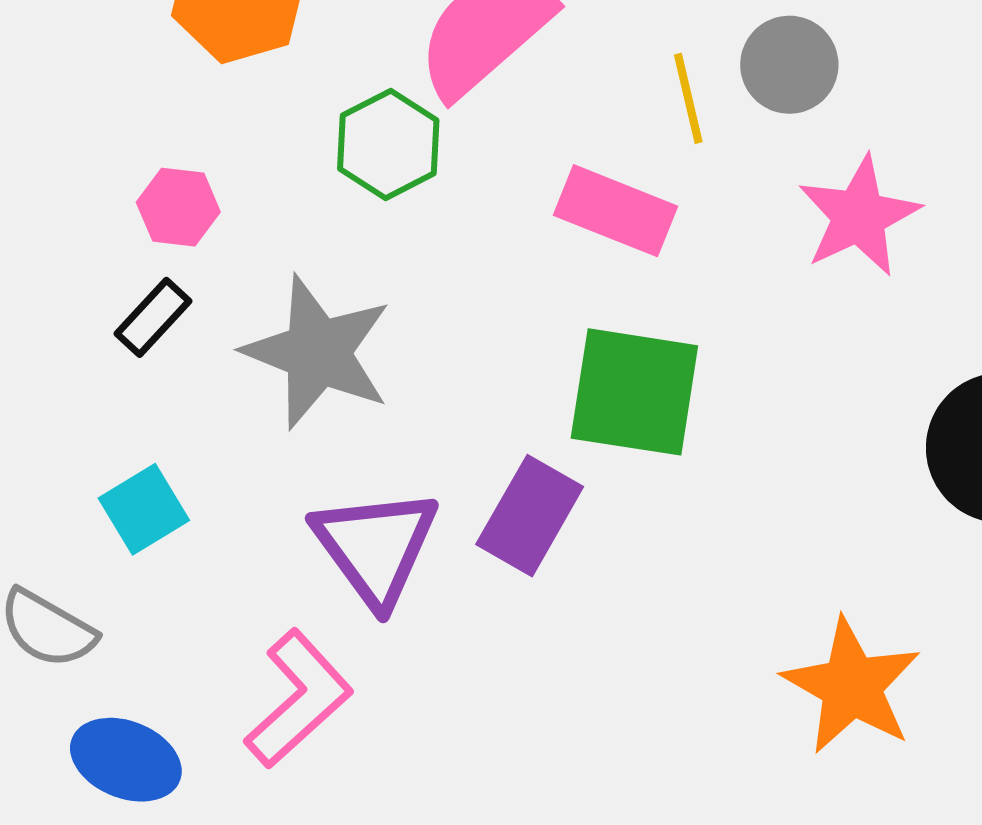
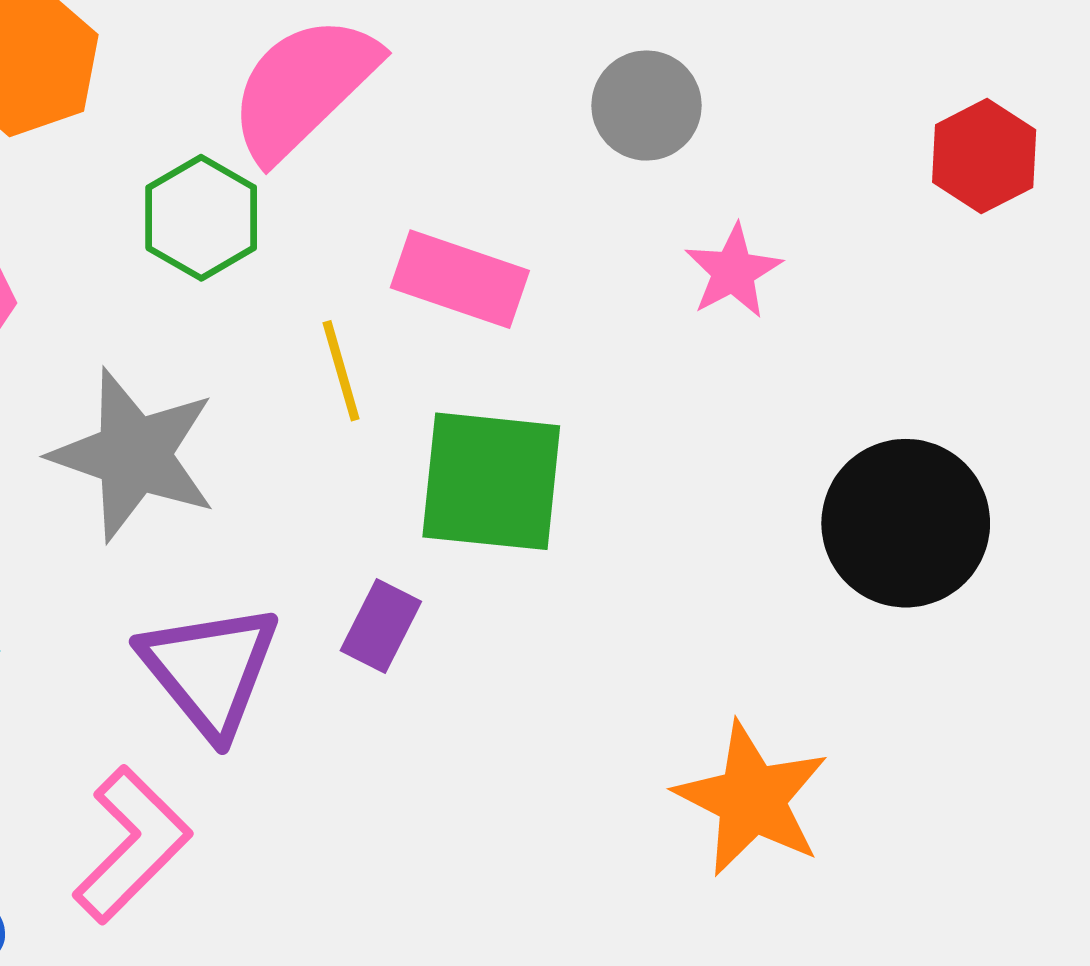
yellow line: (688, 98) -> (341, 371), moved
pink star: (859, 216) -> (733, 271), size x0.7
purple rectangle: (530, 516) -> (381, 626), size x0.7

